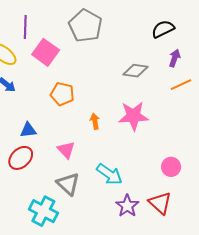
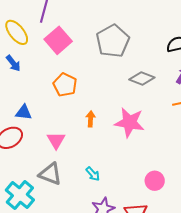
gray pentagon: (85, 26) -> (113, 41), moved
cyan arrow: (109, 174) -> (93, 174), size x0.6
gray triangle: (68, 184) -> (50, 174), turned -35

